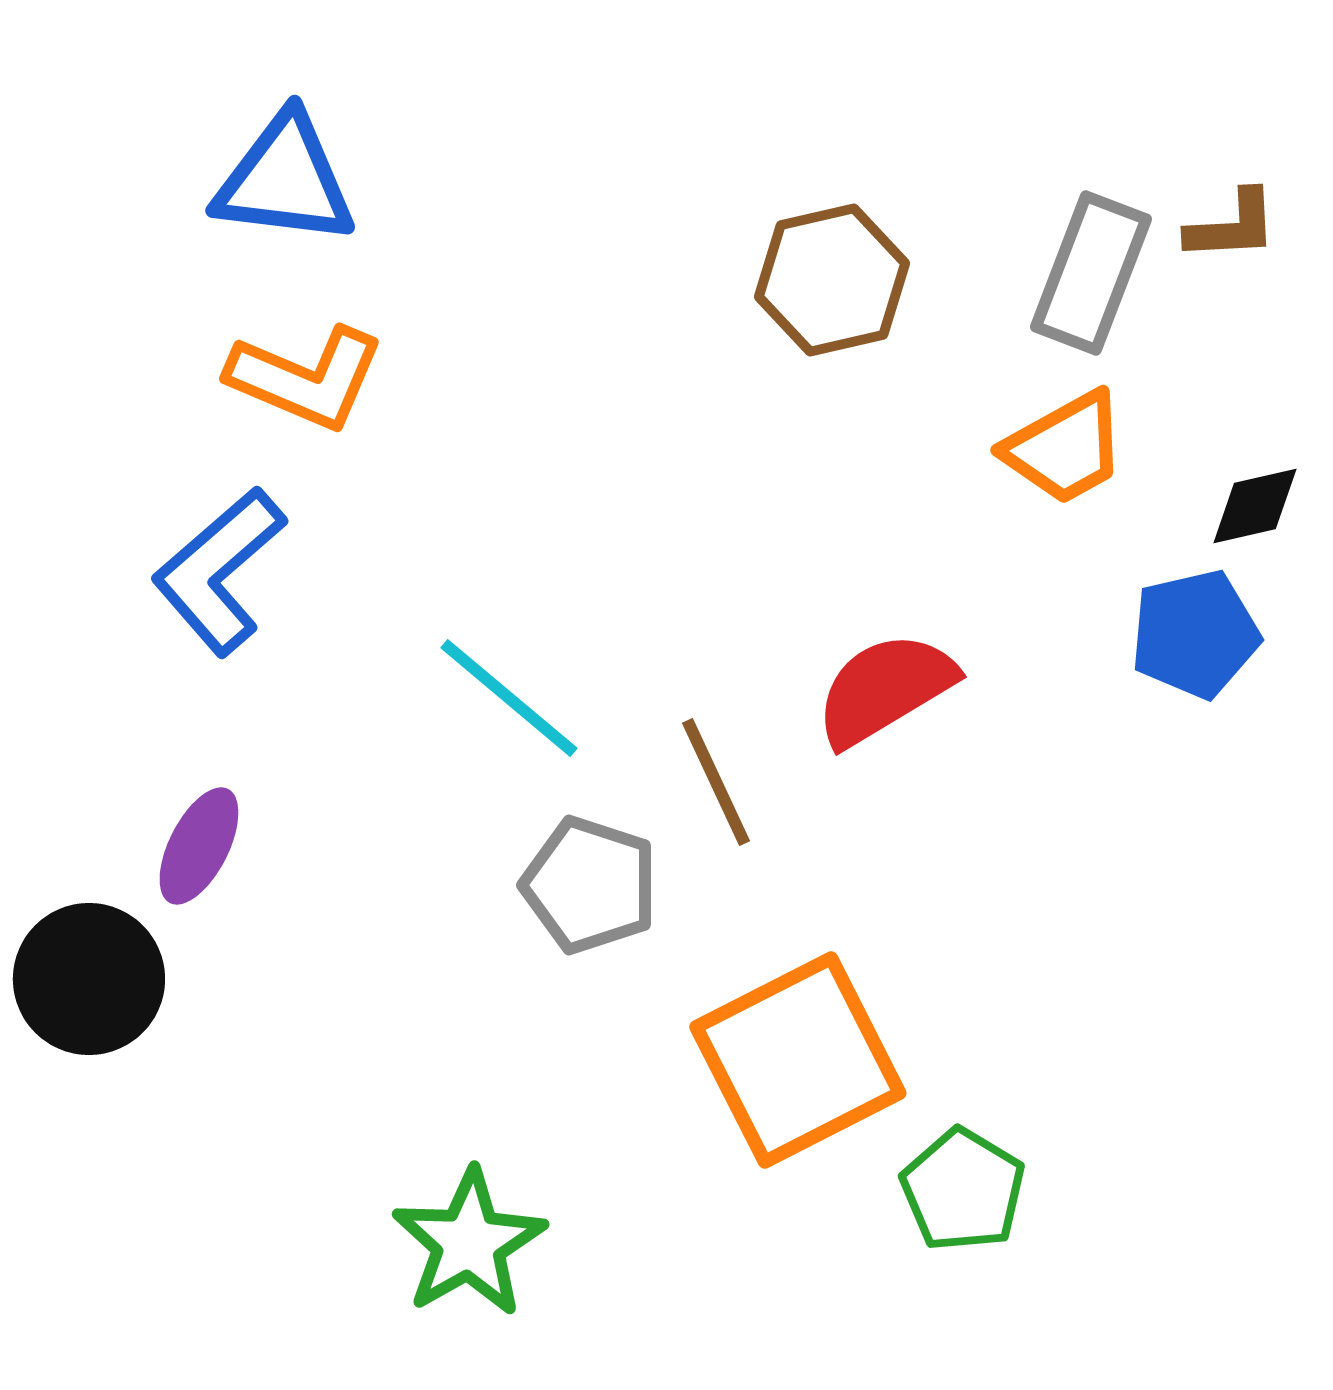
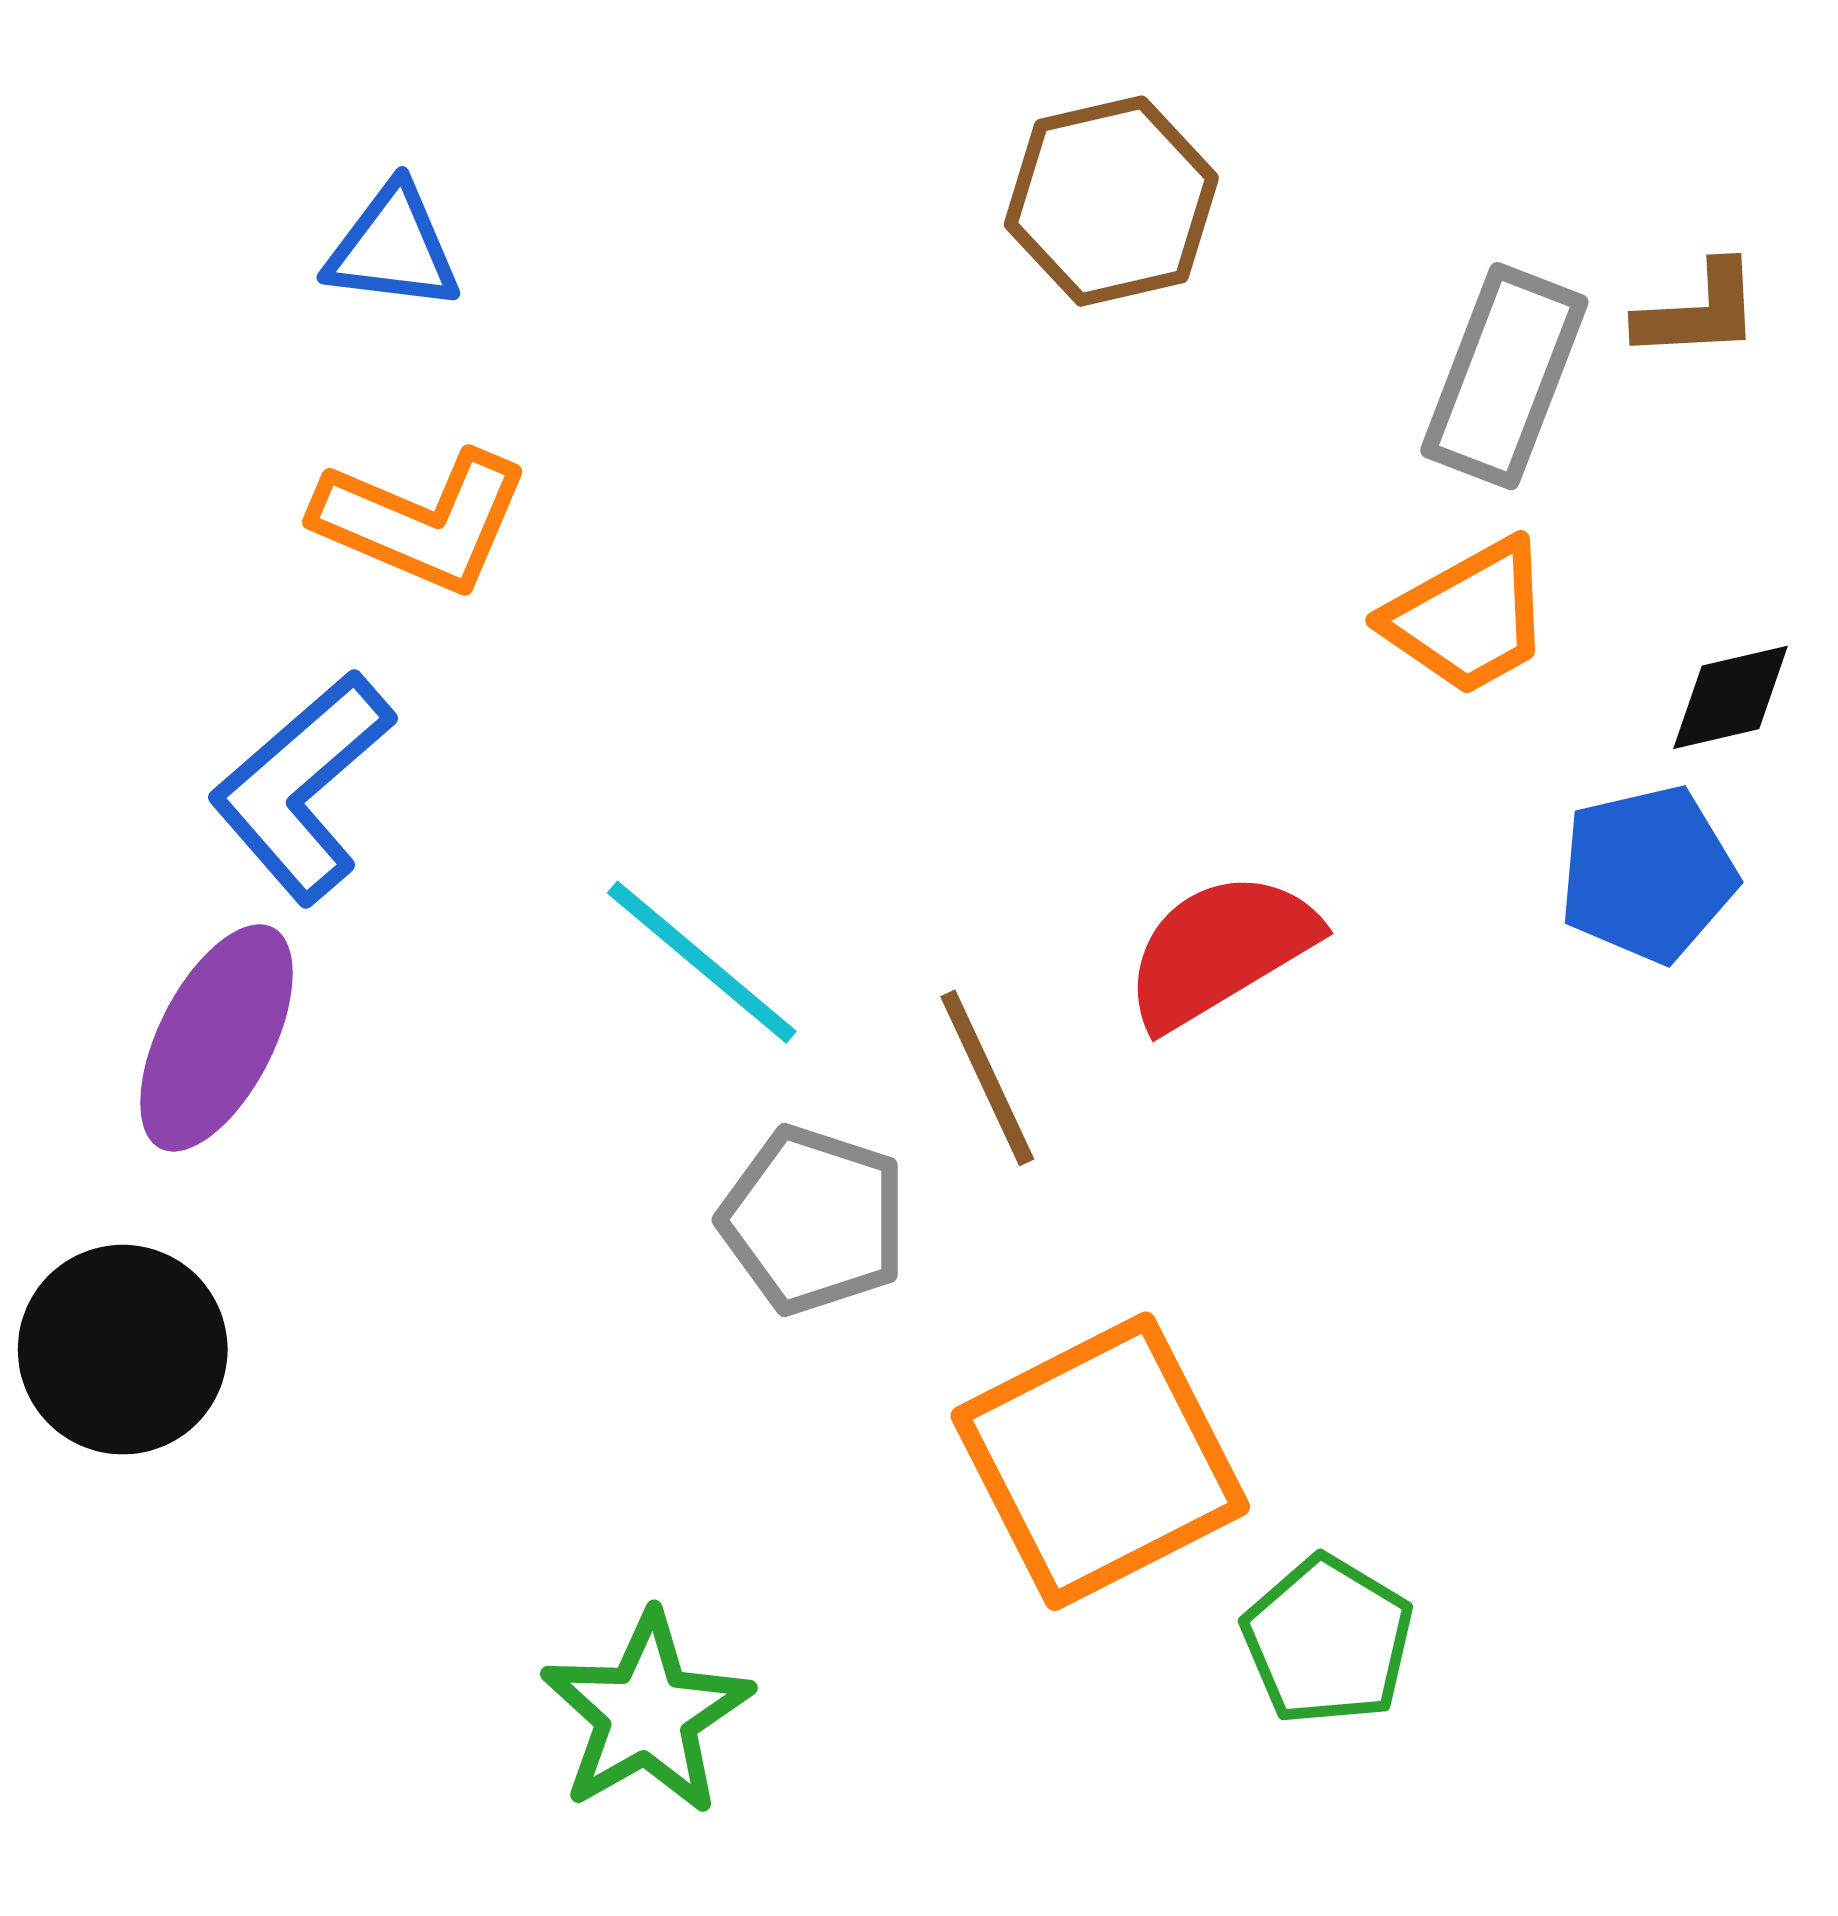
blue triangle: (285, 180) -> (393, 248), size x0.7
brown hexagon: (832, 280) -> (1111, 201), moved
purple ellipse: (199, 846) -> (216, 1038), moved, size x1.4

